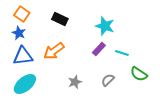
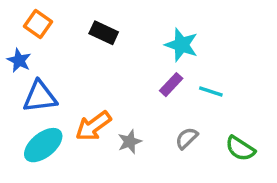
blue star: (19, 33) -> (19, 60), moved
orange arrow: (54, 51) -> (93, 126), moved
green semicircle: (139, 74) -> (240, 149), moved

